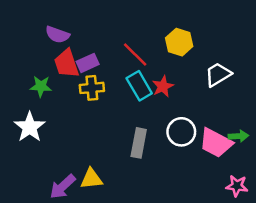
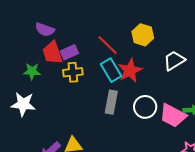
red star: (163, 86) -> (130, 71), size x1.4
white star: (30, 127) -> (23, 104), turned -30
gray rectangle: (139, 143) -> (111, 102), moved

